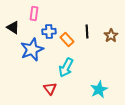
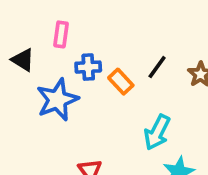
black line: (87, 32) -> (157, 67), turned 40
cyan arrow: (66, 68) -> (157, 132), moved

